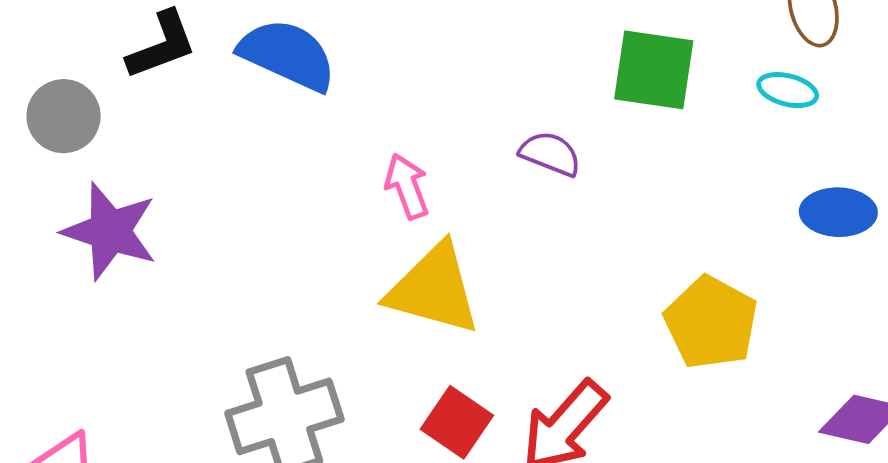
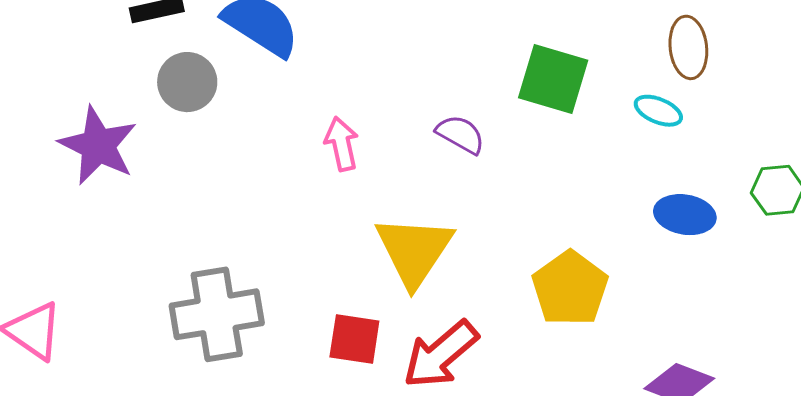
gray circle: (64, 116) -> (187, 82), moved
yellow triangle: (434, 289) -> (414, 251), moved, turned 40
red square: (457, 422) -> (354, 339), turned -34

